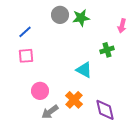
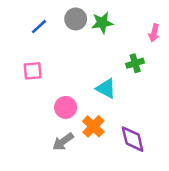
blue line: (25, 32) -> (39, 27), moved
pink circle: (40, 91) -> (66, 107), moved

